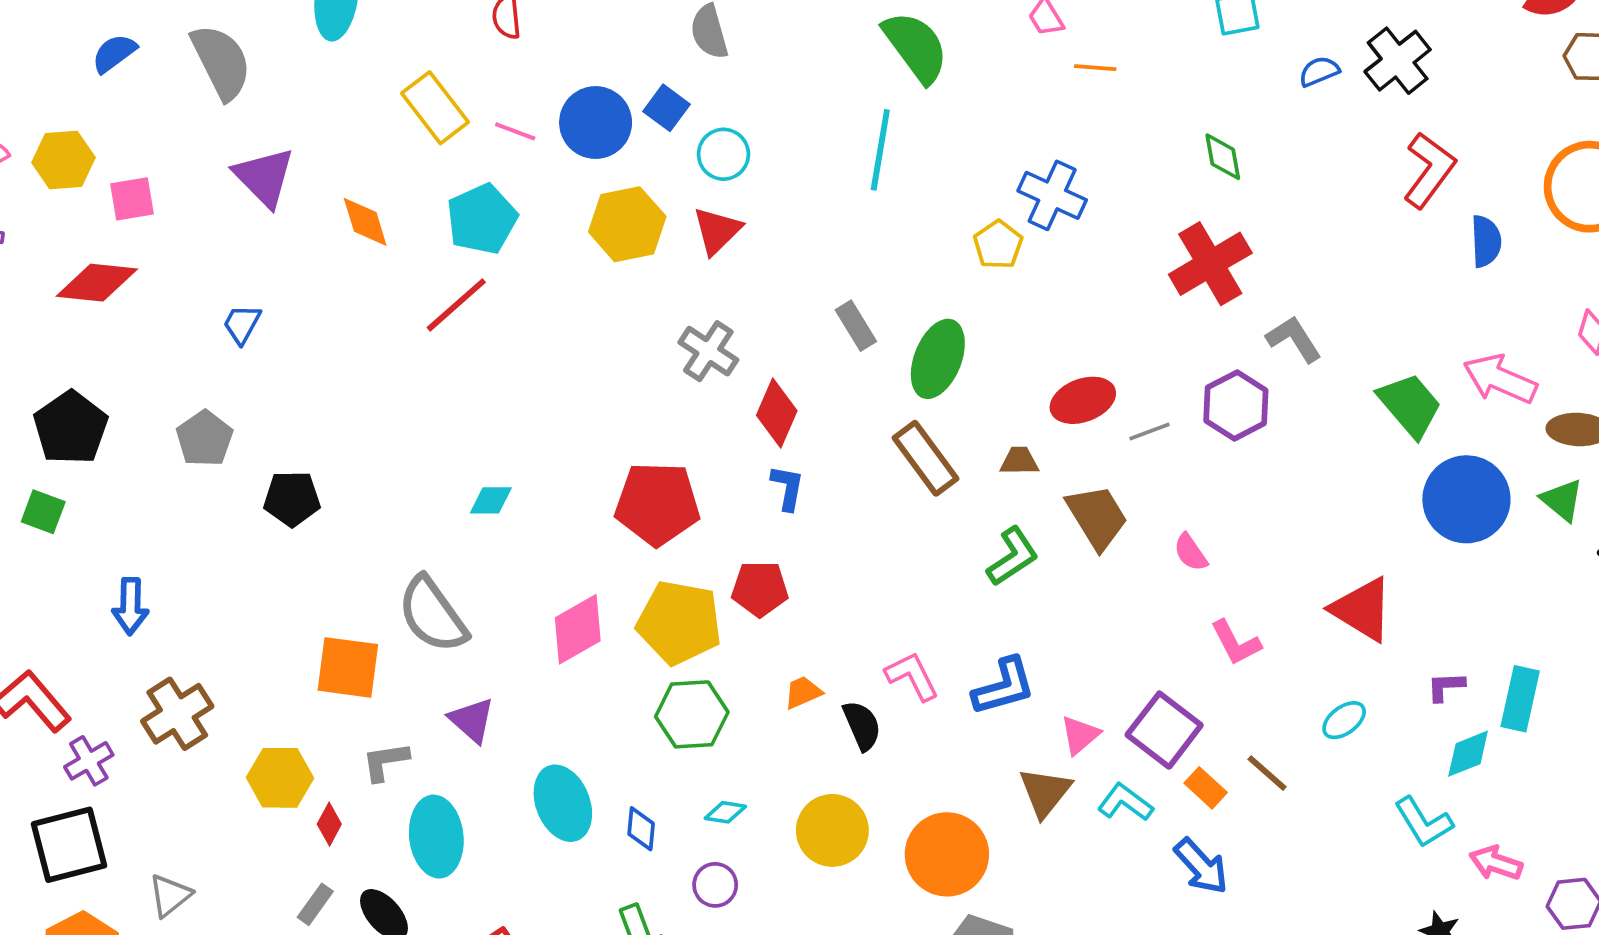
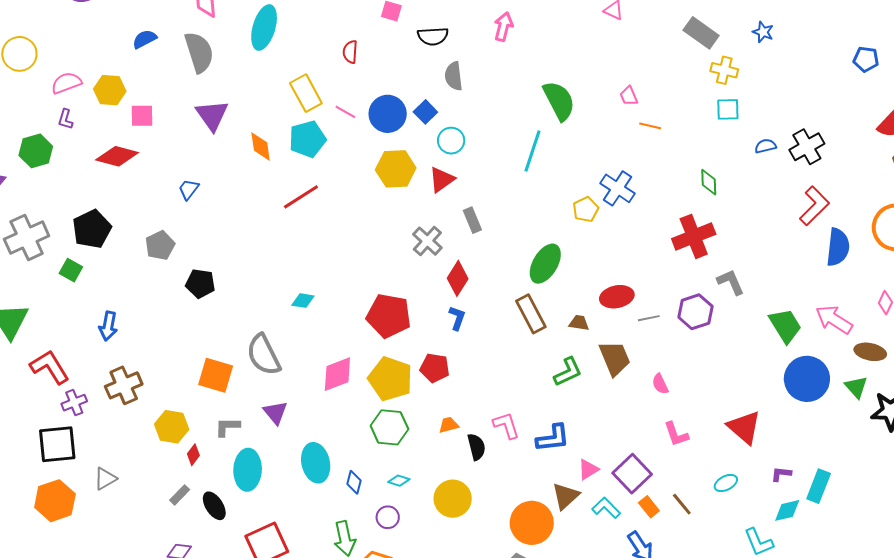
cyan pentagon: (482, 219) -> (307, 139), moved
blue semicircle: (1486, 241) -> (838, 247), size x1.4
gray rectangle: (856, 326) -> (472, 220), moved
orange circle: (947, 854) -> (532, 523), moved

